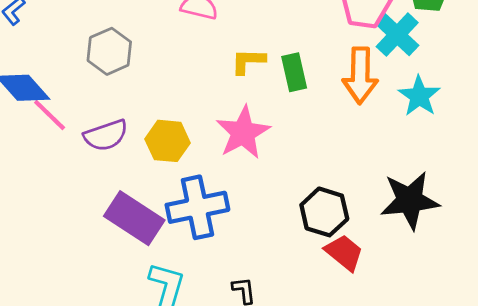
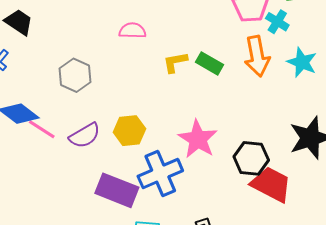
cyan cross: (397, 35) -> (277, 22), size x0.7
green rectangle: (294, 72) -> (210, 63), turned -36
pink star: (243, 133) -> (198, 139), moved
red trapezoid: (344, 252) -> (271, 184), size x1.4

